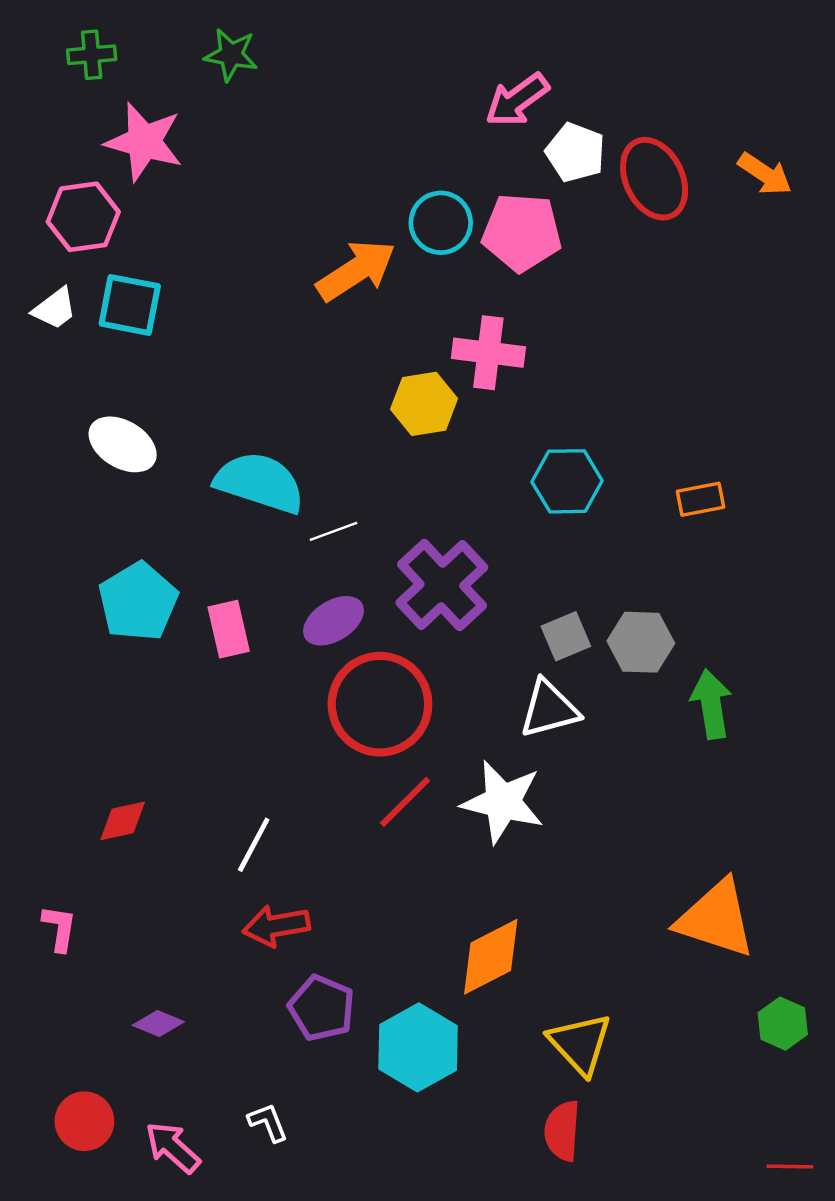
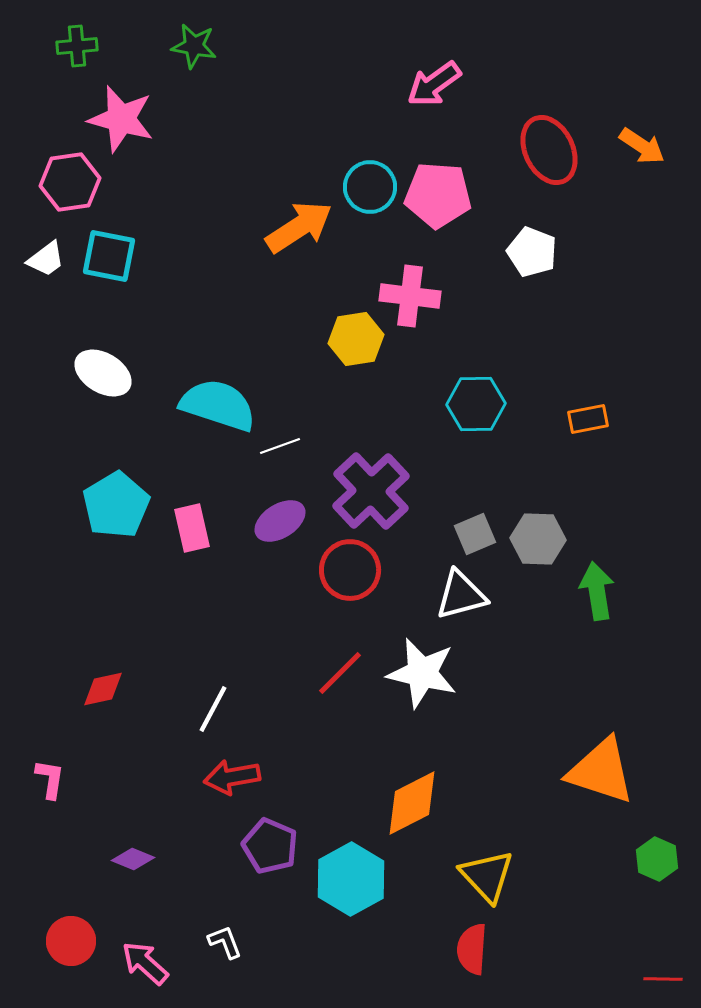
white pentagon: (575, 152) -> (532, 252), moved
red circle: (380, 704) -> (350, 570), moved, size x0.7

